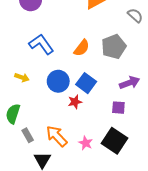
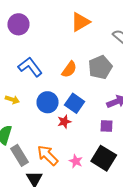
gray rectangle: (28, 135) -> (20, 155), size x1.5

